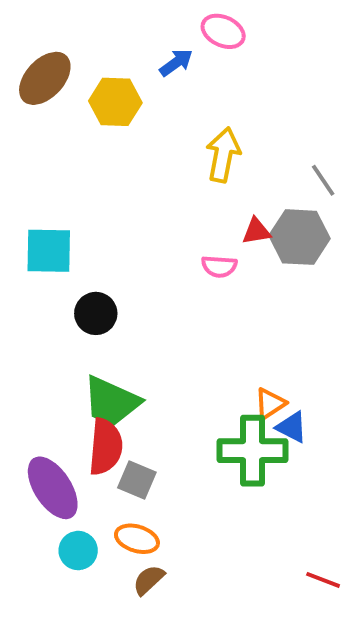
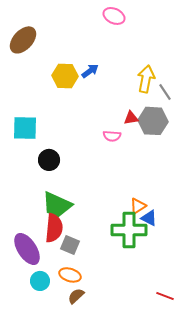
blue arrow: (176, 63) -> (90, 71), moved
yellow hexagon: (115, 102) -> (65, 76), moved
yellow arrow: (223, 155) -> (146, 79), moved

